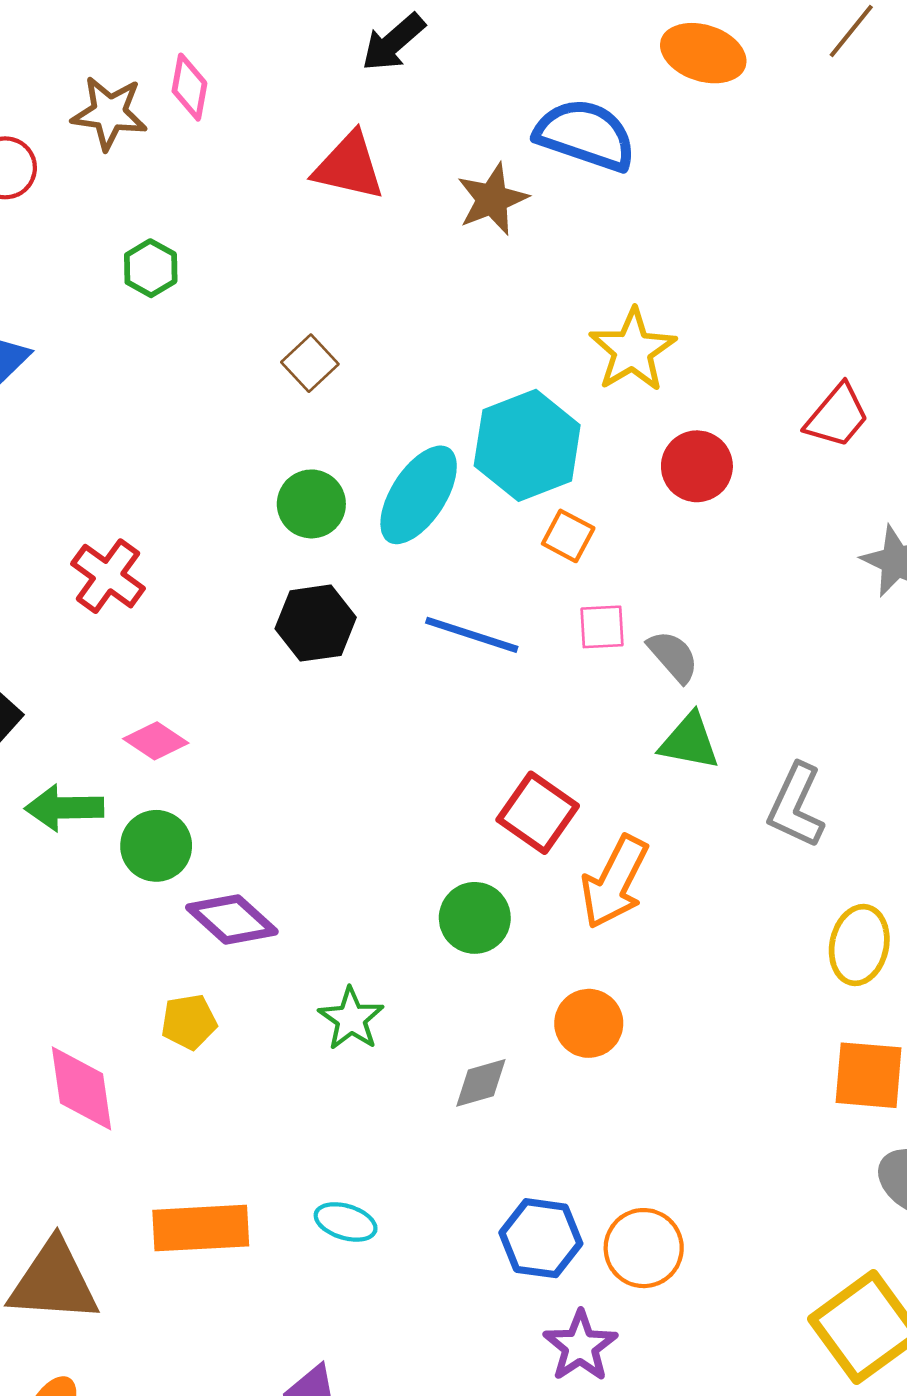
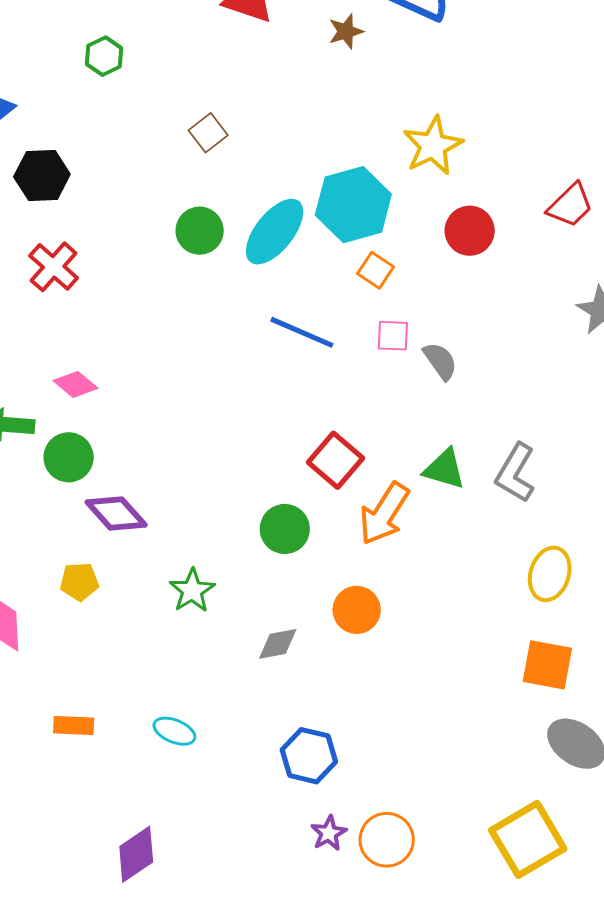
brown star: (492, 199) -> (346, 31), size x0.7
black hexagon: (316, 623) -> (42, 175), moved
green triangle: (689, 741) -> (444, 469), moved
orange rectangle: (201, 1228) -> (74, 726), size x0.6
orange circle: (644, 1248) -> (387, 840), moved
purple star: (580, 1346) -> (329, 833), size x0.7

